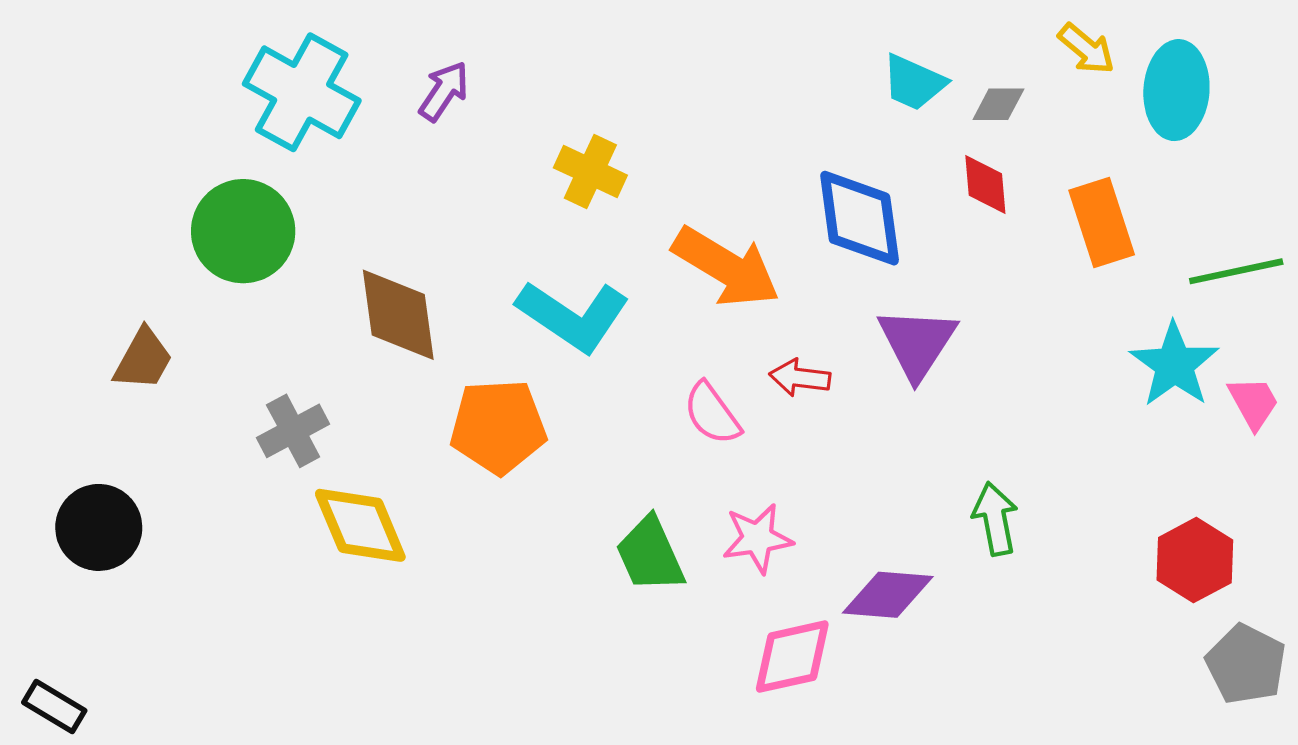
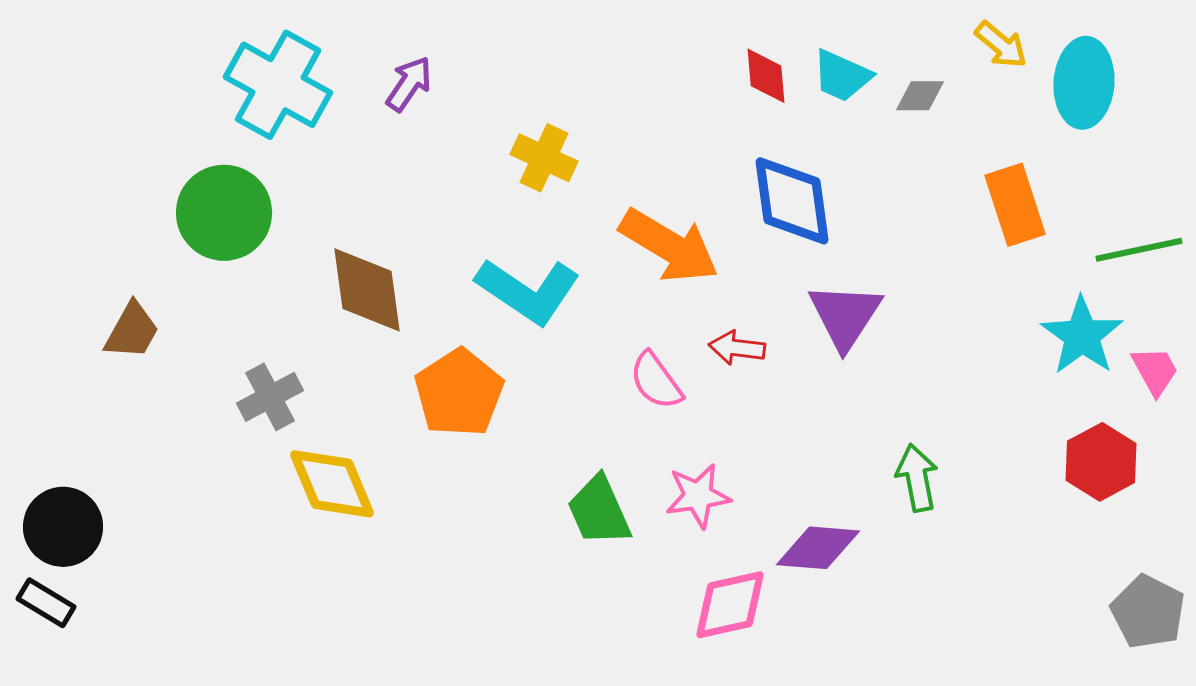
red diamond: (985, 185) -> (766, 76), moved
orange pentagon: (498, 427) -> (459, 393), turned -30
black circle: (99, 527) -> (63, 527), moved
red hexagon: (1195, 560) -> (1101, 462), moved
black rectangle: (54, 707) -> (46, 603), moved

